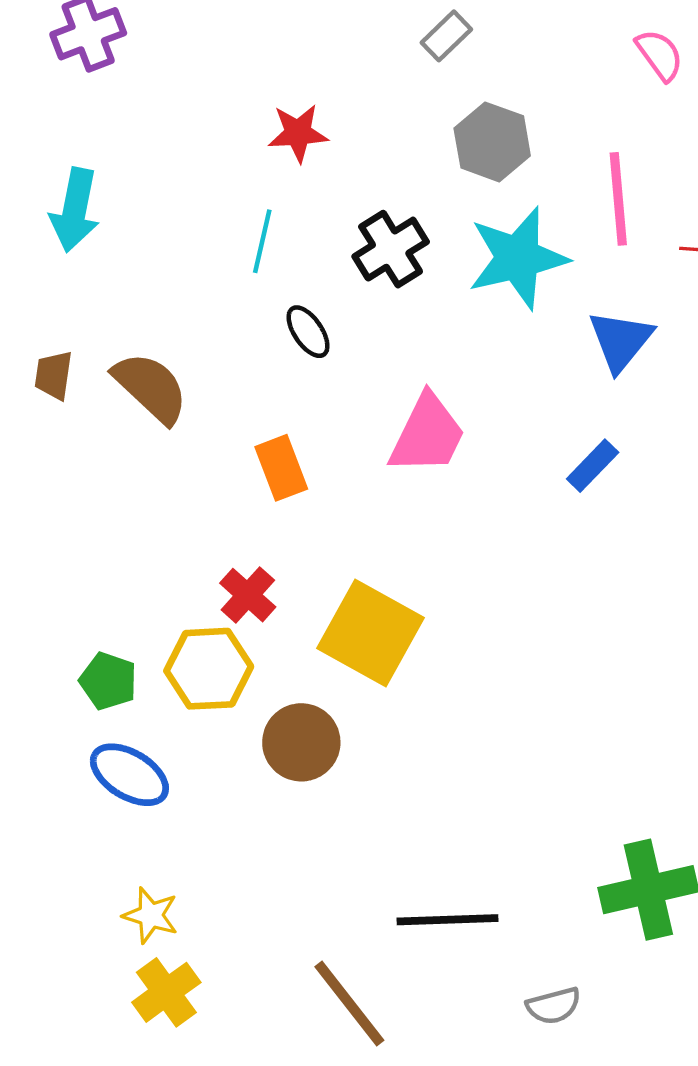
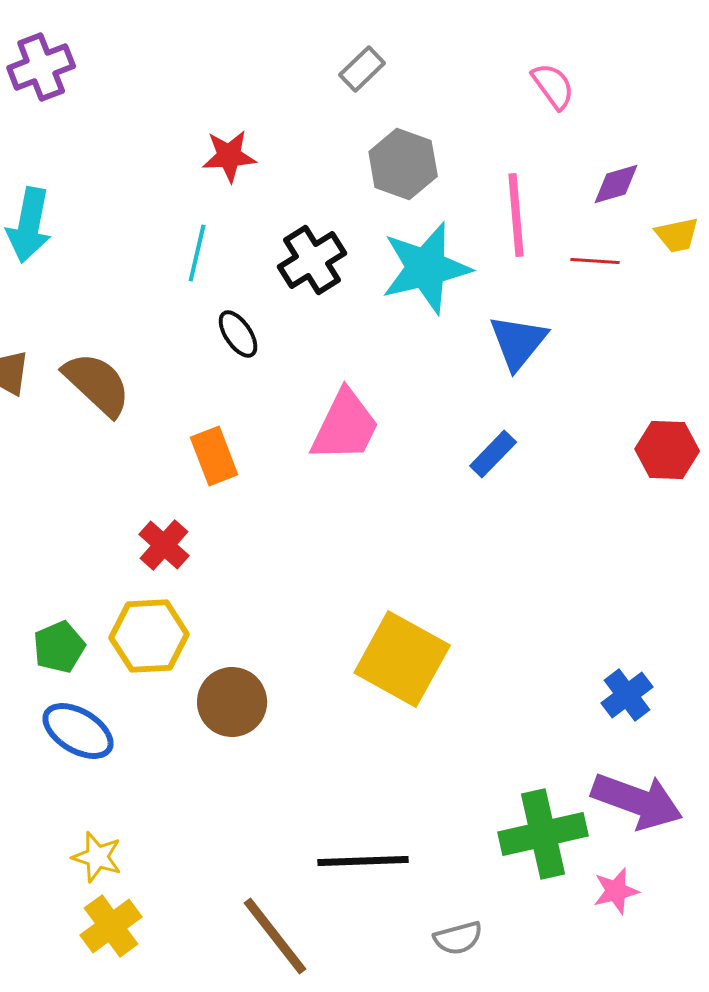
red cross: (248, 595) -> (164, 545), moved
yellow square: (371, 633) -> (402, 659), moved
green pentagon: (108, 681) -> (59, 647), turned 30

